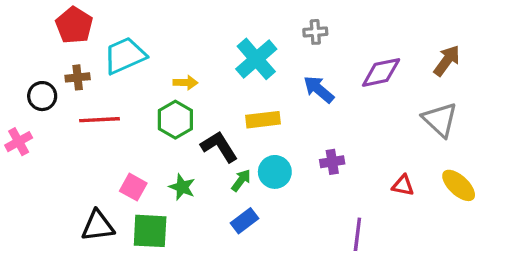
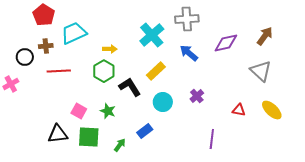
gray cross: (315, 32) -> (187, 19), size x1.6
yellow rectangle: (263, 120) -> (156, 71), turned -36
purple cross: (332, 162) -> (197, 96), turned -32
green arrow: (241, 180) -> (120, 145), moved

